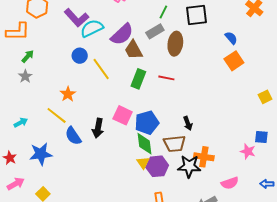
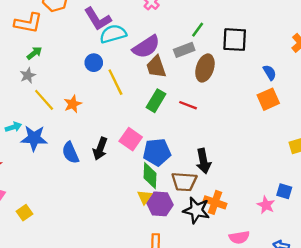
yellow line: (57, 115) -> (44, 100), moved
black arrow: (188, 123) -> (203, 161), size x1.5
blue star: (41, 154) -> (34, 138), moved

